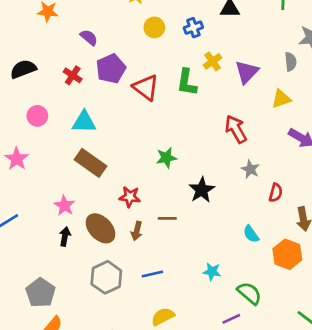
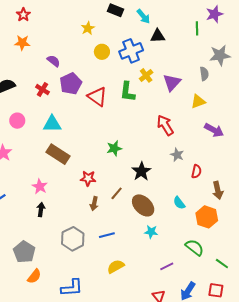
blue cross: (193, 28) -> (131, 51), size x1.6
brown line: (167, 218) -> (117, 193), turned -48
brown ellipse: (100, 228) -> (143, 205), moved
green semicircle: (249, 293) -> (195, 247), moved

